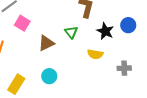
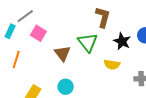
green triangle: (71, 32) -> (88, 42), size x1.5
brown triangle: (46, 43) -> (63, 53), turned -42

